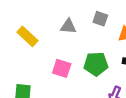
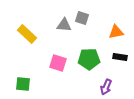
gray square: (100, 19) -> (82, 18), moved

